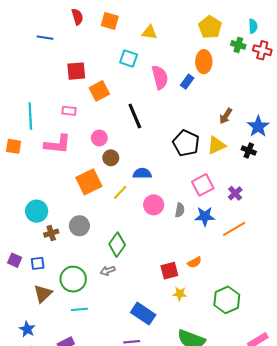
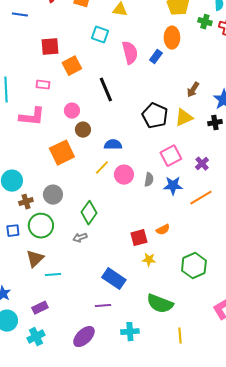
black cross: (249, 150) -> (215, 123), turned -32
yellow line: (120, 192) -> (102, 168), moved
green circle: (73, 279) -> (41, 226), moved
brown triangle: (43, 294) -> (35, 259), moved

